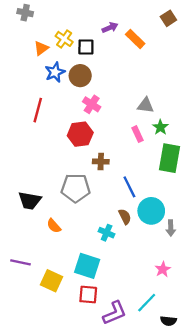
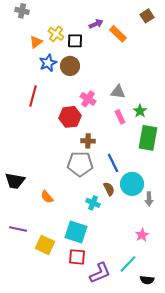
pink cross: (92, 104) -> (88, 99), moved
gray triangle: (146, 105) -> (118, 92), moved
gray pentagon: (76, 188) -> (80, 164), moved
black trapezoid: (30, 201) -> (15, 181), moved

